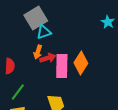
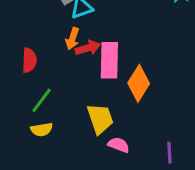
orange diamond: (81, 63) -> (139, 83), moved

